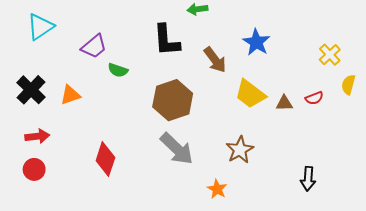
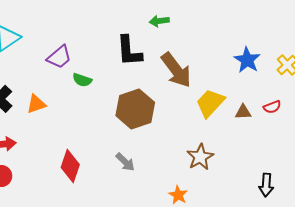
blue star: (256, 42) -> (247, 60), moved
brown arrow: (215, 60) -> (176, 70), size x1.4
yellow trapezoid: (250, 94) -> (210, 103), turned 96
gray arrow: (177, 149) -> (125, 162), moved, size x0.6

